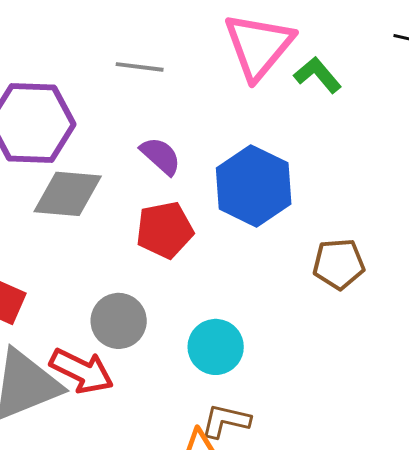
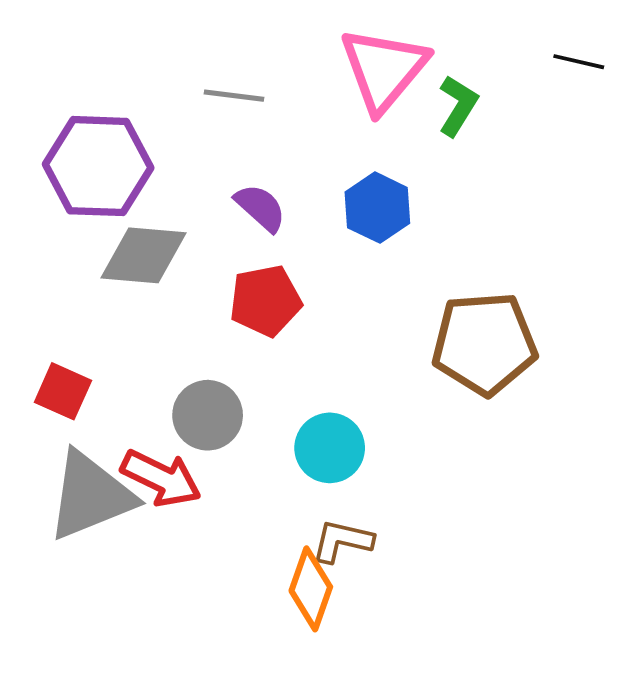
green L-shape: (318, 75) -> (458, 106), turned 72
blue hexagon: (254, 186) -> (377, 208), moved, size x0.7
brown pentagon: (339, 264) -> (484, 343), size x1.6

